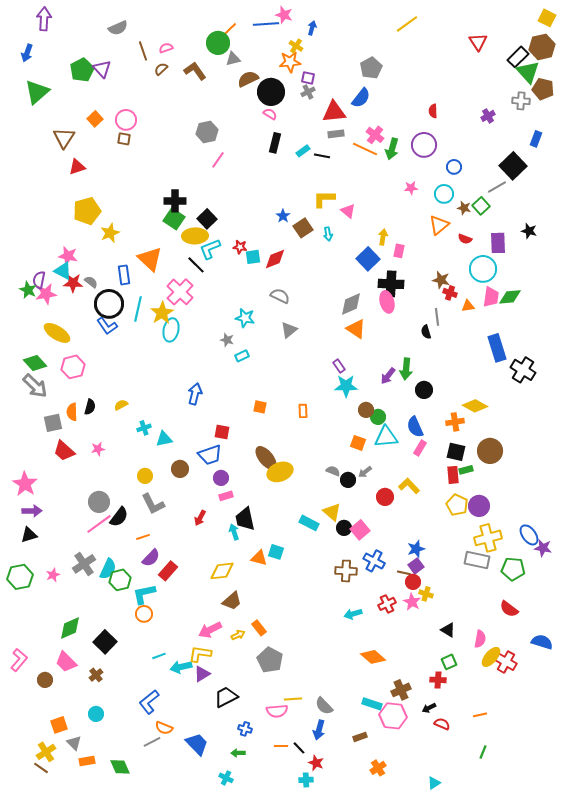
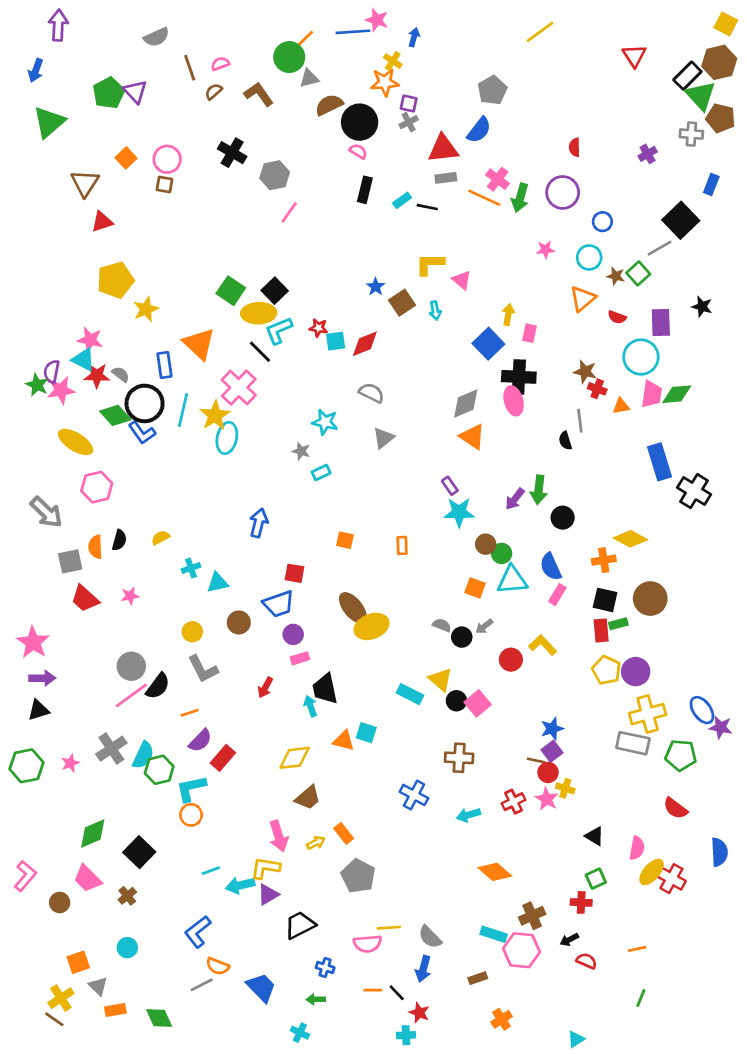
black cross: (175, 201) -> (232, 153), moved, turned 30
green diamond: (35, 363) -> (115, 415), moved
blue cross: (374, 561) -> (414, 795), moved
pink arrow: (210, 630) -> (279, 836), turned -80
blue semicircle: (542, 642) -> (719, 852), turned 70

